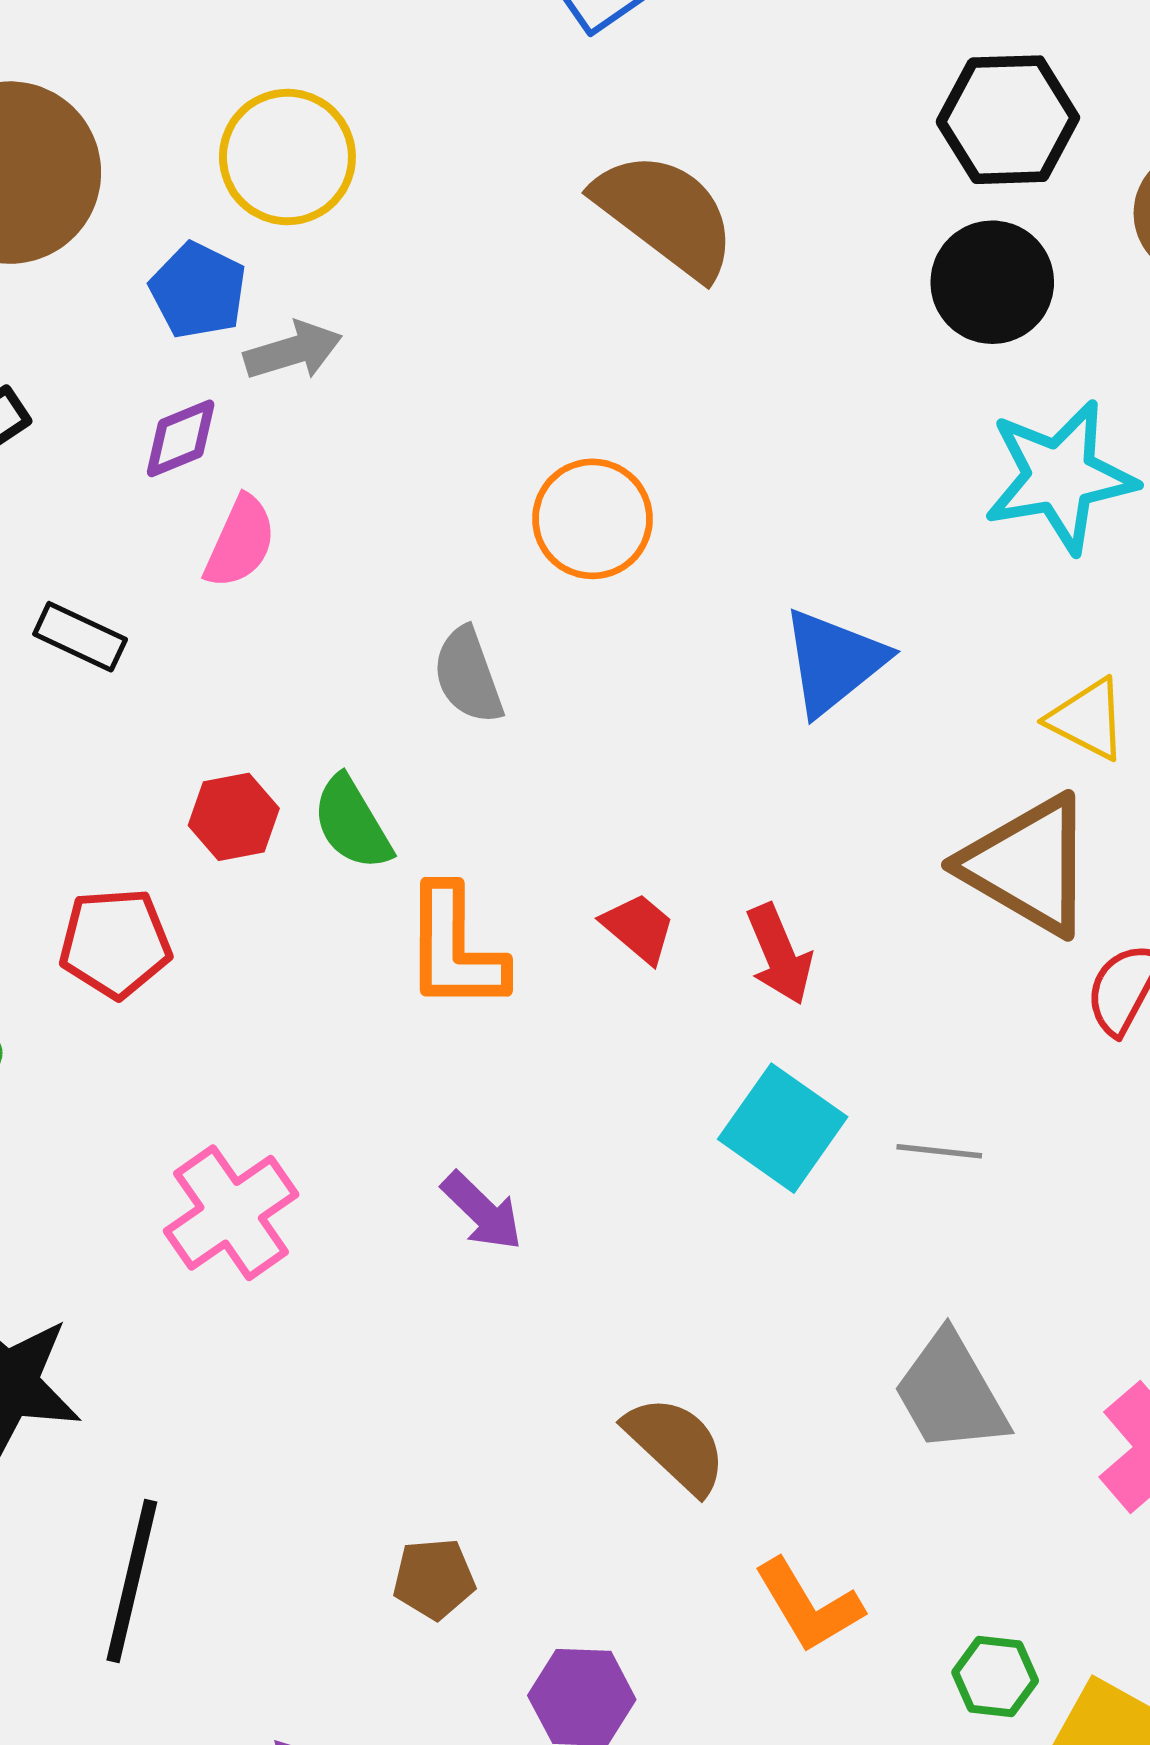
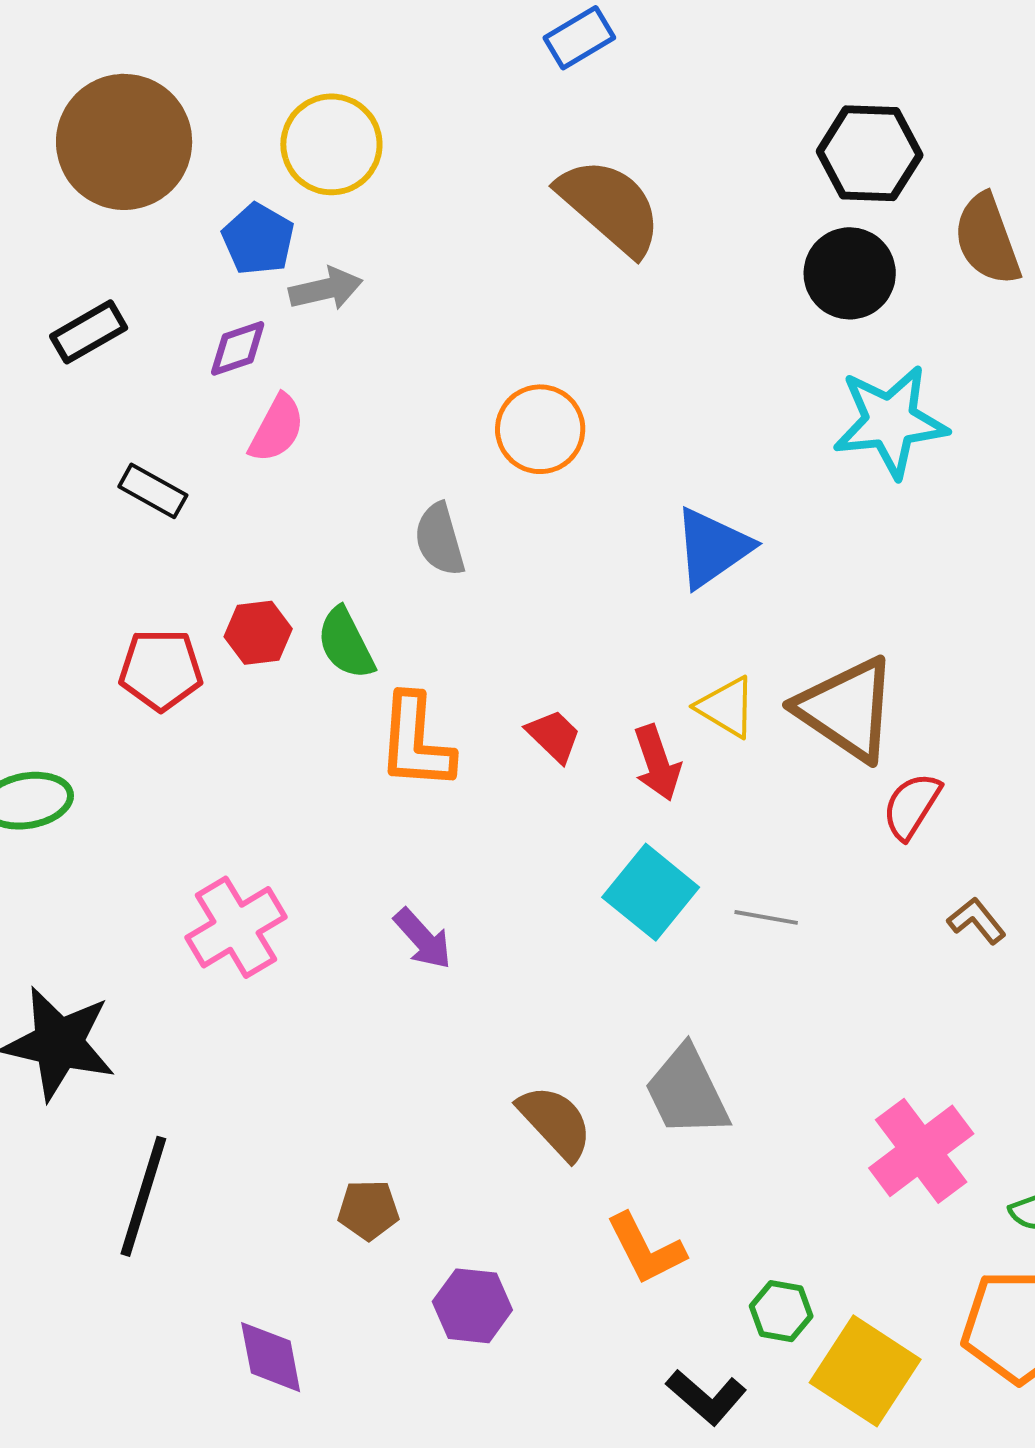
yellow triangle: (1088, 719) -> (726, 707), moved
red pentagon: (115, 943) -> (161, 670), moved
gray trapezoid: (951, 1393) -> (687, 1092), moved

